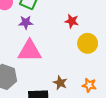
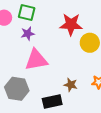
red star: (72, 21) -> (71, 24), size x1.6

